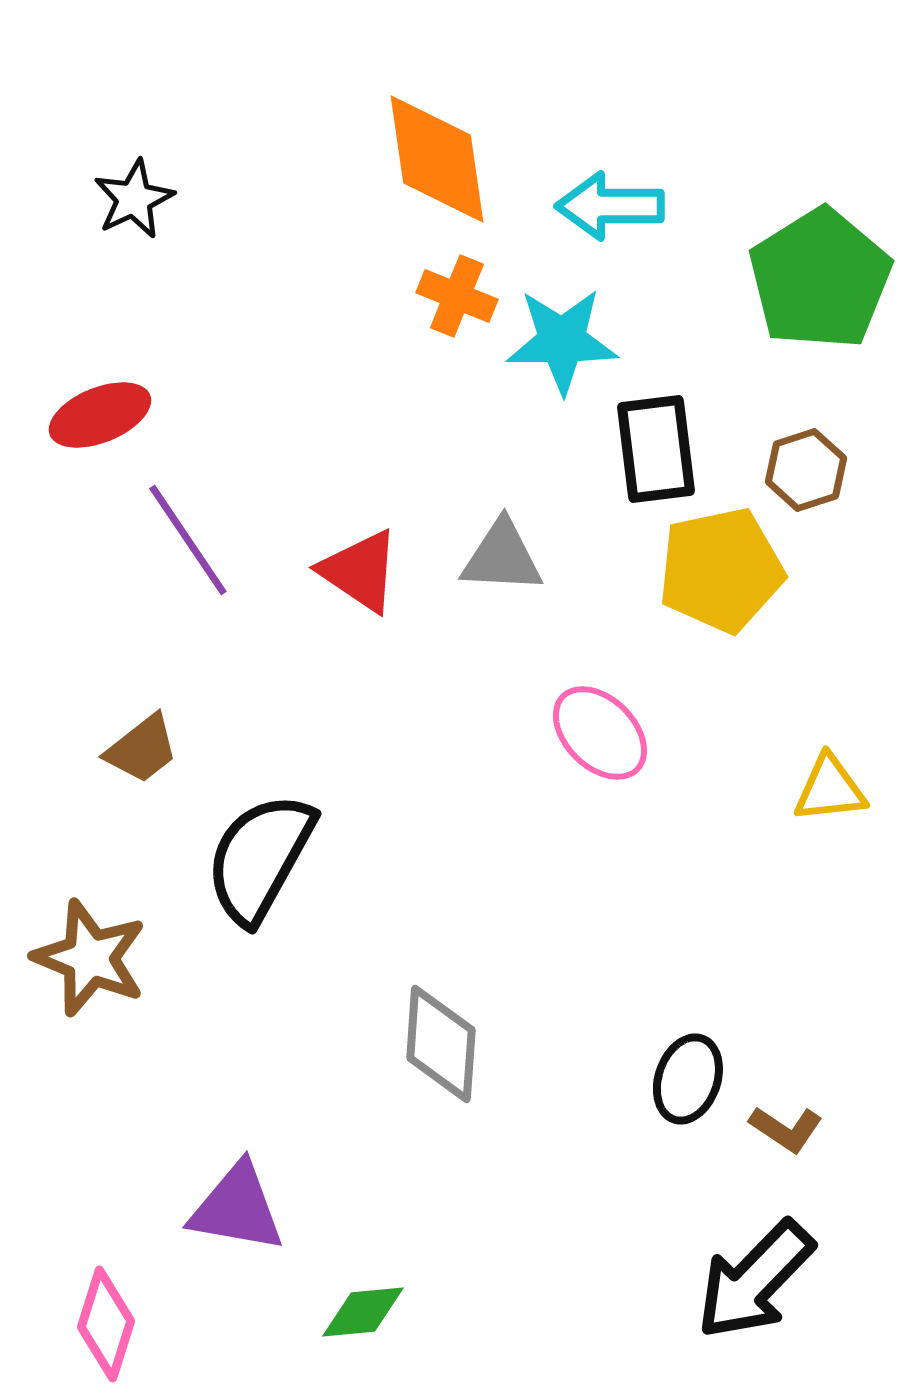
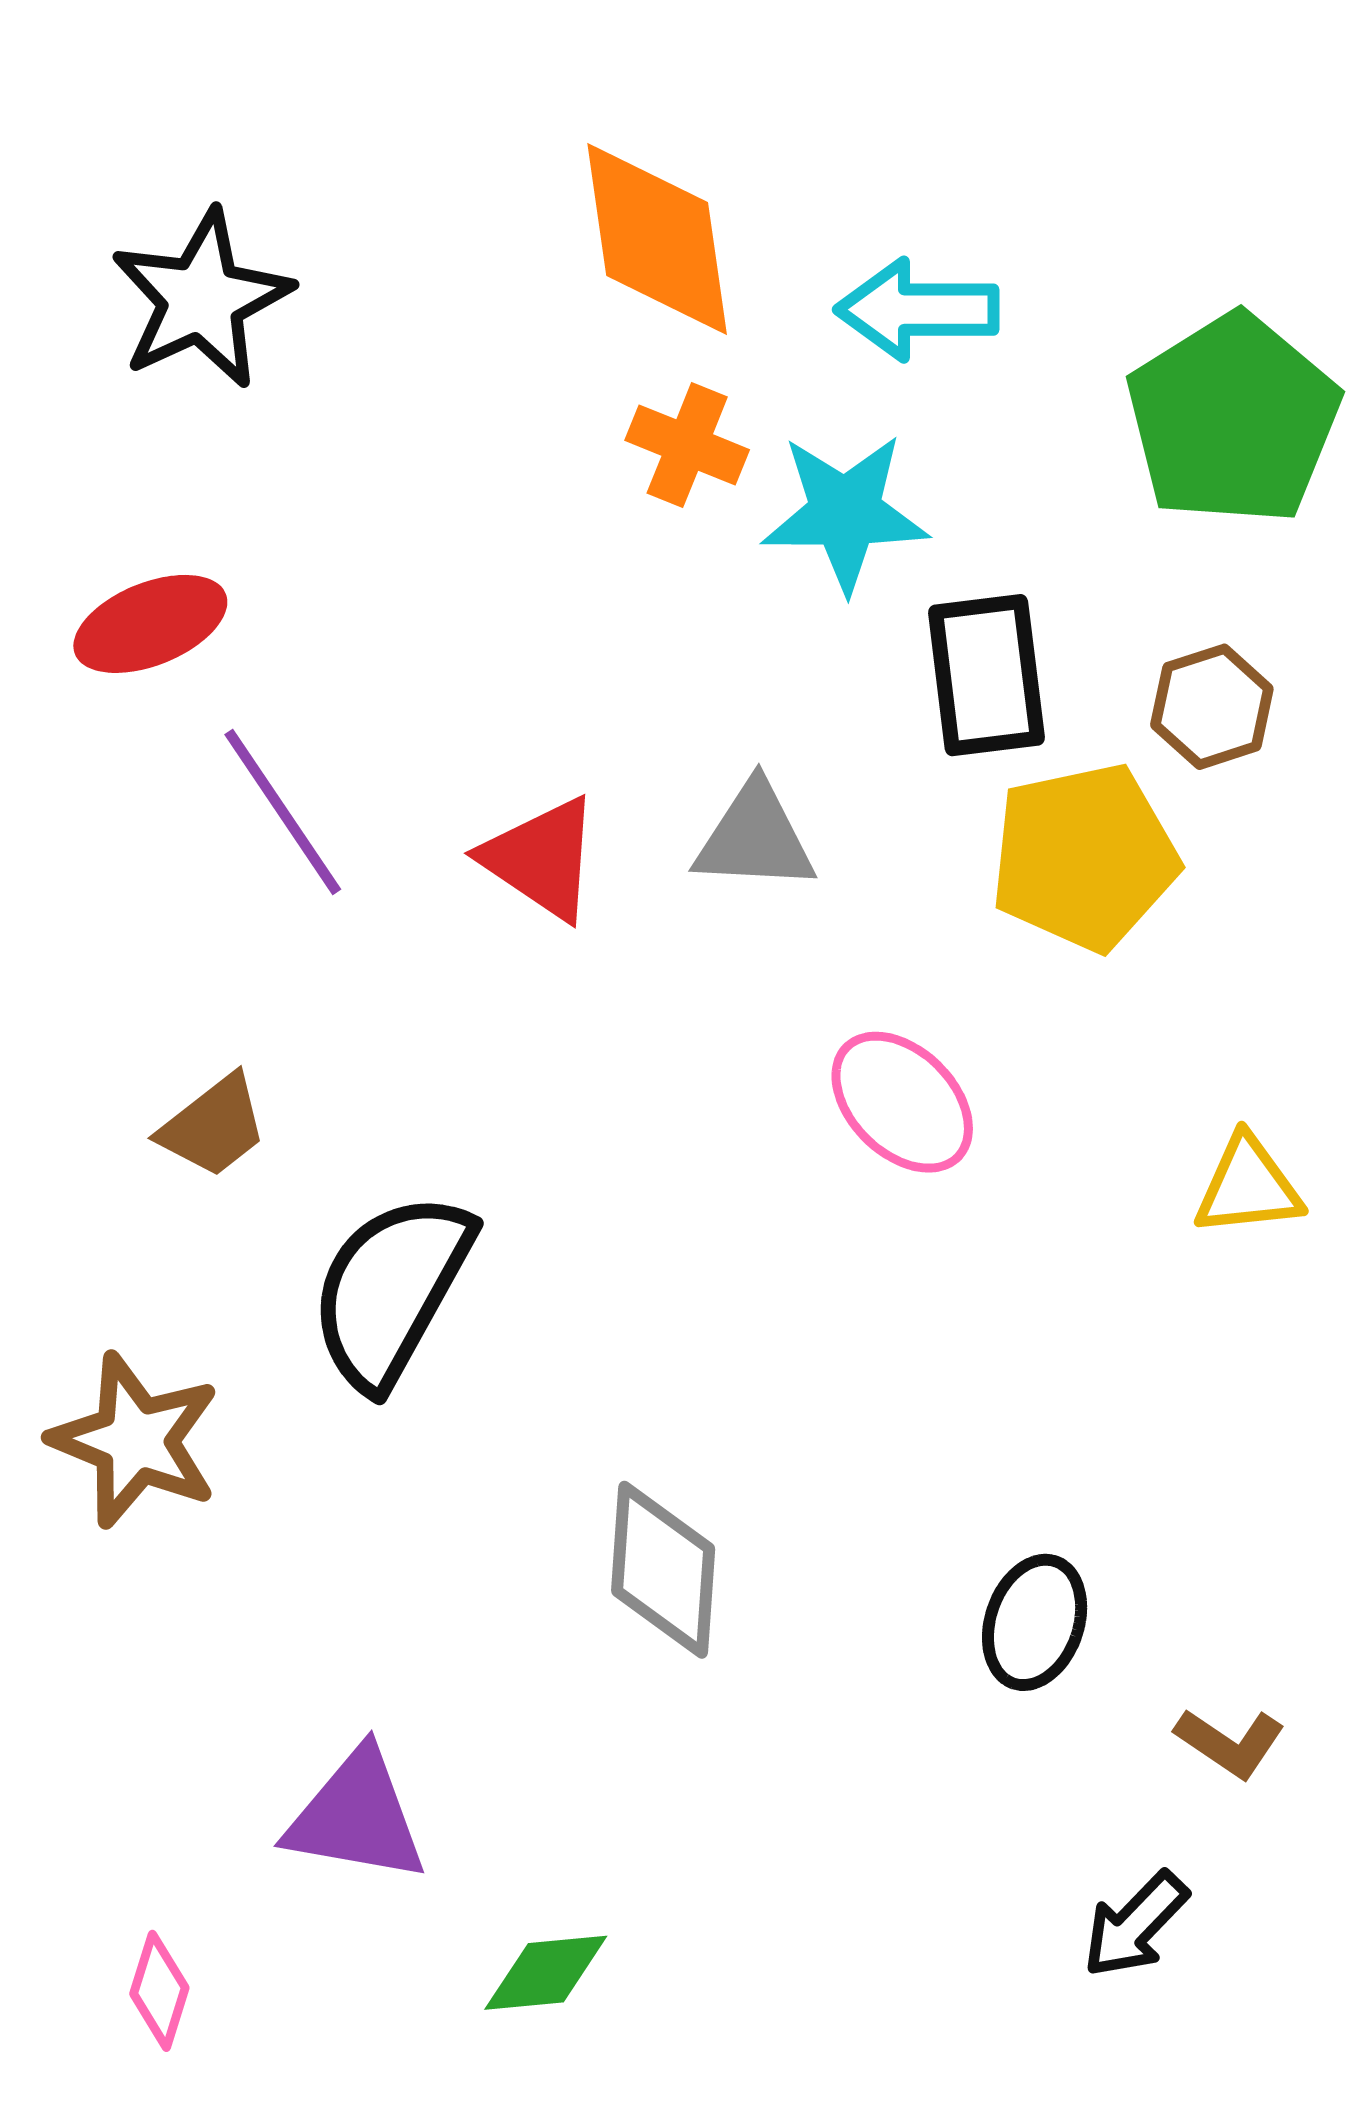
black star: (134, 199) -> (201, 299), size x1.5
brown L-shape: (786, 1129) -> (1230, 1743), moved
black arrow: (755, 1280) -> (1135, 1925), size x0.6
pink diamond: (106, 1324) -> (159, 1991), size x0.7

